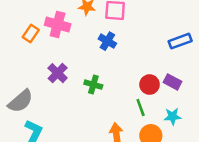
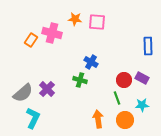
blue cross: (107, 41) -> (91, 62), moved
blue rectangle: (180, 41) -> (148, 46), turned -72
purple cross: (58, 73) -> (47, 89), moved

